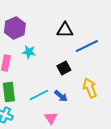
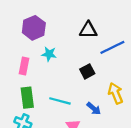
cyan line: (39, 95) -> (60, 101), turned 42
blue arrow: (61, 96) -> (94, 109), moved

